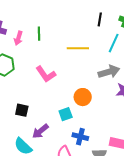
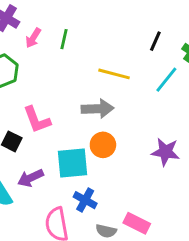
gray arrow: (109, 72) -> (97, 109), moved
pink L-shape: (46, 74) -> (37, 120), moved
cyan square: (66, 114) -> (72, 163), size x1.6

